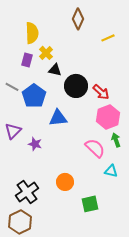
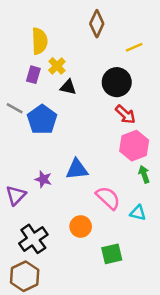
black circle: (76, 86) -> (117, 82), moved
blue triangle: (58, 118) -> (77, 169), moved
purple triangle: (13, 131) -> (16, 195), moved
pink semicircle: (95, 148) -> (108, 198), moved

